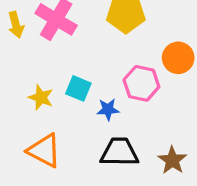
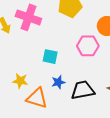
yellow star: (41, 97) -> (20, 81), moved
blue star: (108, 109) -> (58, 82), moved

